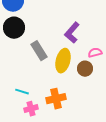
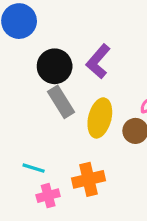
black circle: (14, 28) -> (55, 66), moved
purple L-shape: (72, 33) -> (98, 61), moved

